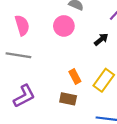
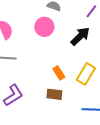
black arrow: (101, 39) -> (80, 36), size x1.5

